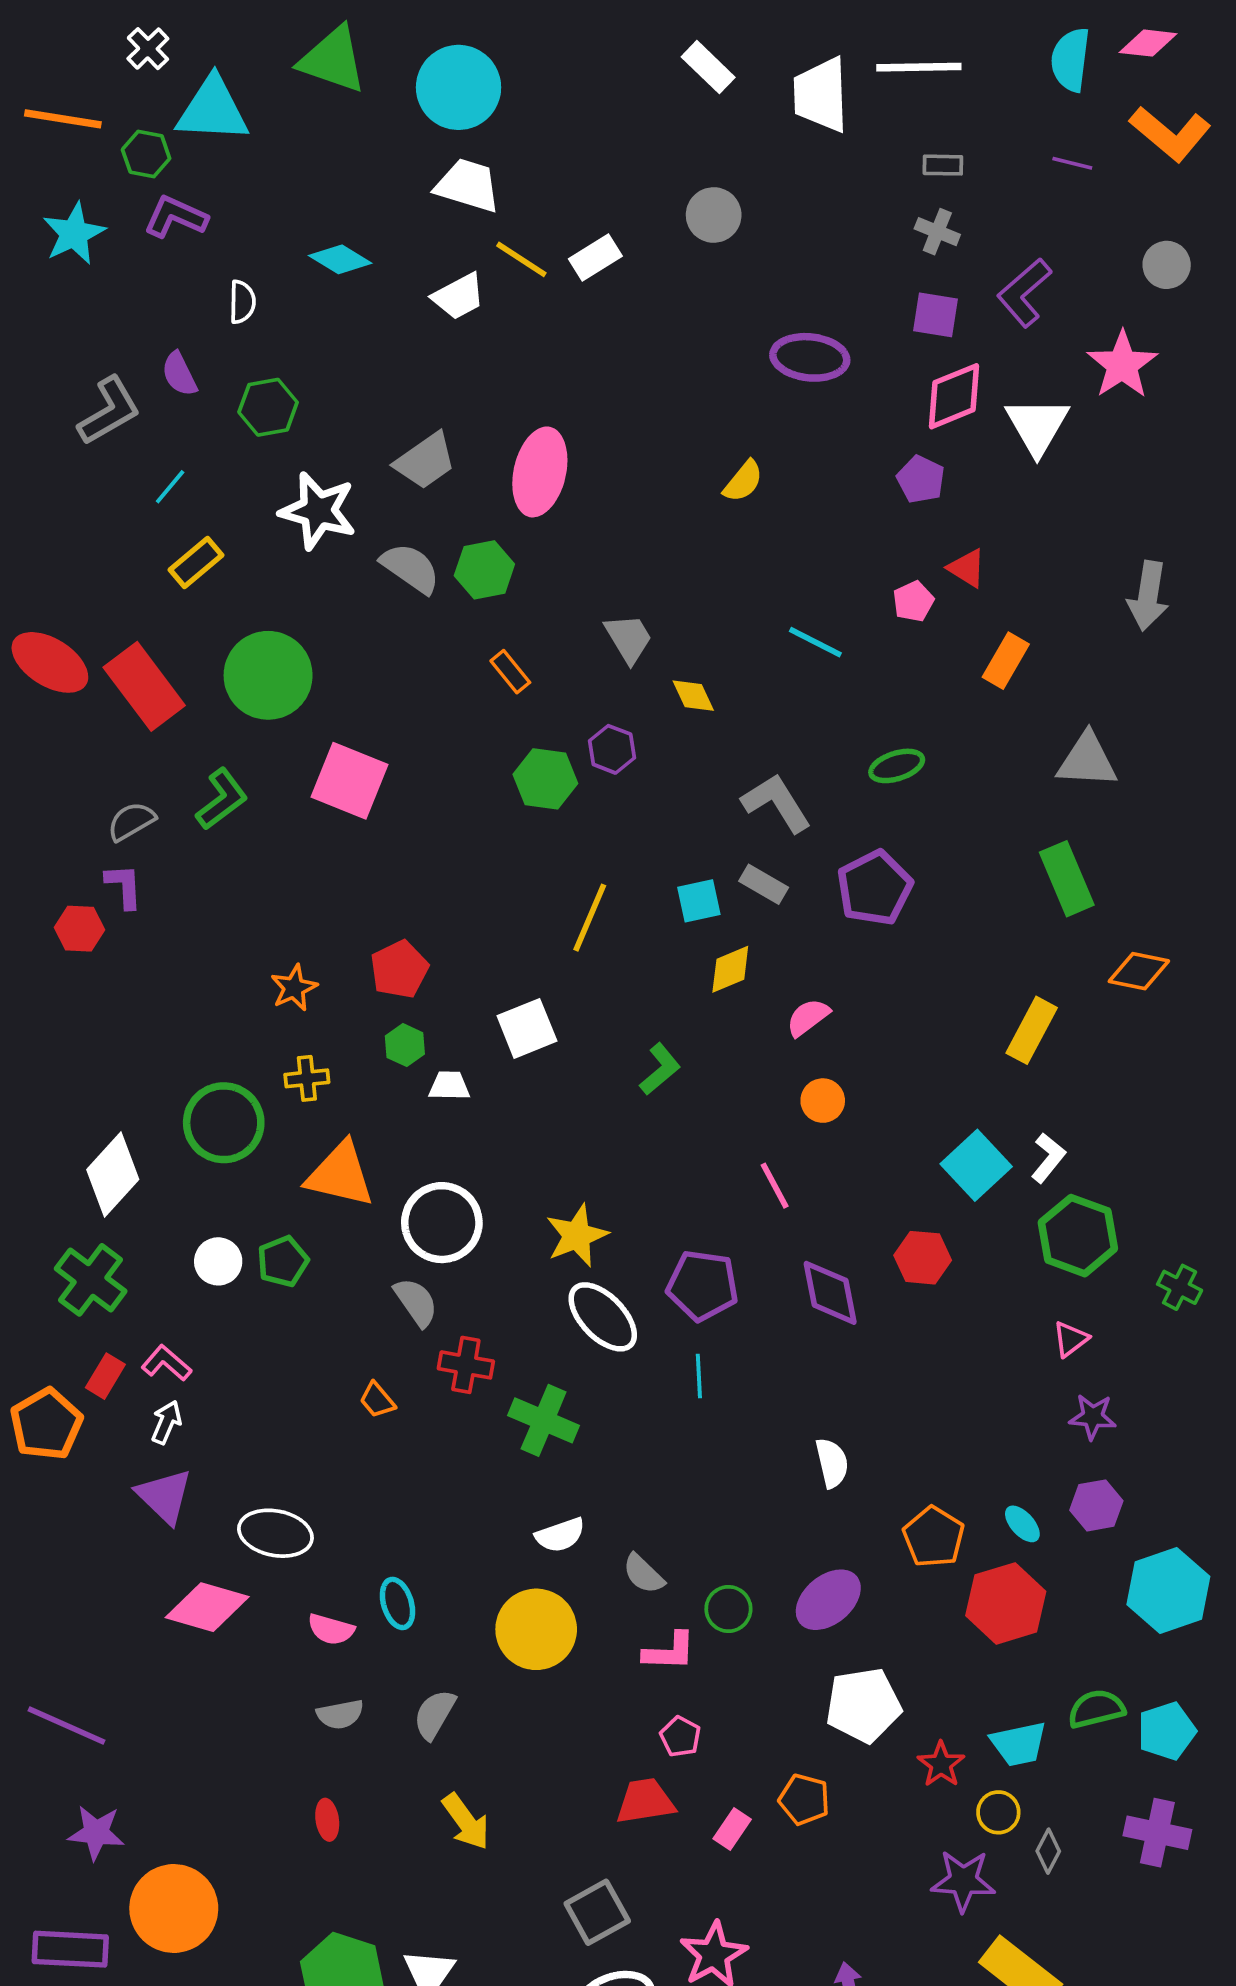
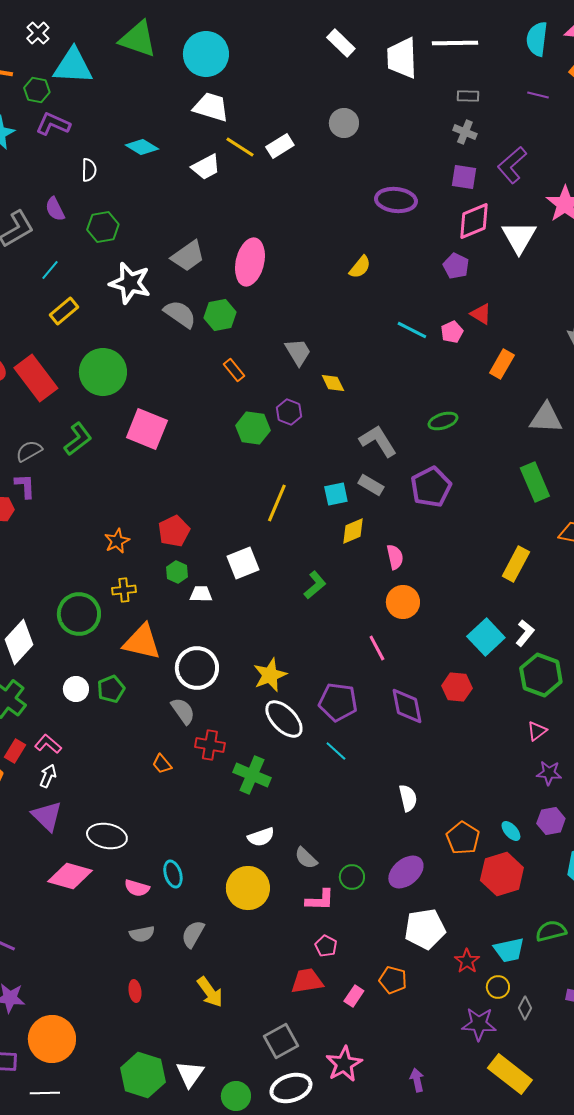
cyan line: (815, 642) -> (412, 330), moved
pink semicircle: (808, 1017) -> (395, 557), turned 115
orange circle: (823, 1101) -> (403, 602), size x1.4
cyan line: (699, 1376) -> (336, 751), turned -45

